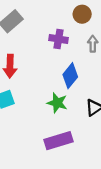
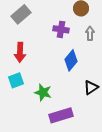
green star: (57, 103) -> (43, 92), moved

